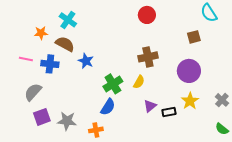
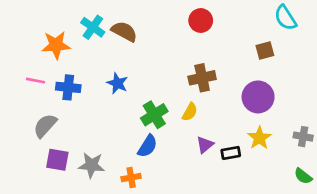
orange star: (41, 33) -> (56, 45), size x1.5
brown semicircle: (65, 44) -> (124, 31), moved
gray cross: (222, 100) -> (303, 137), turned -32
purple square: (42, 117) -> (57, 160), turned 30

